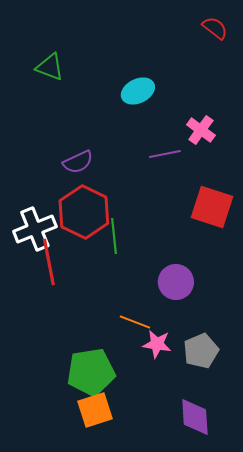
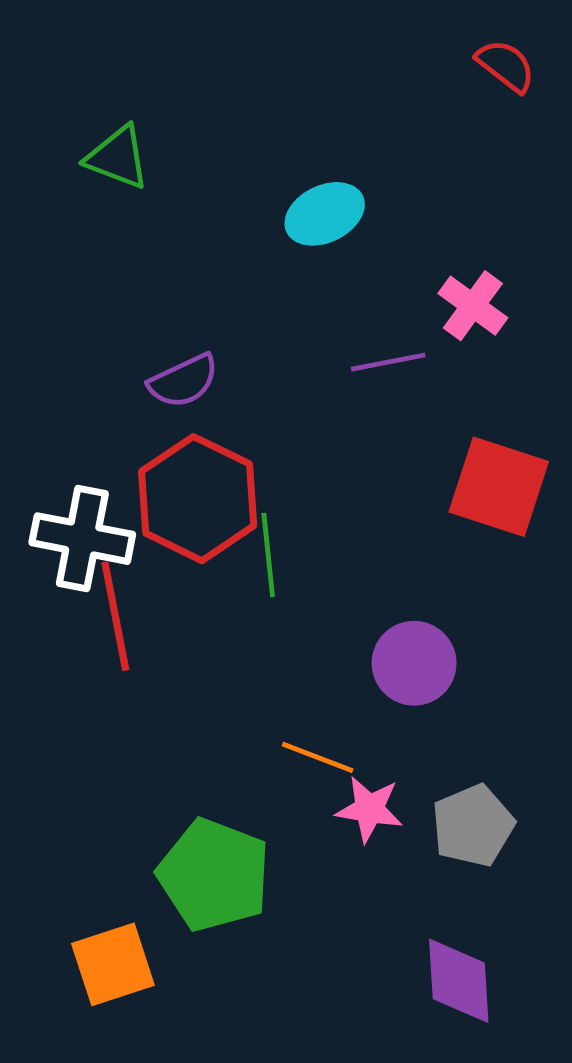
white cross: (35, 229) -> (82, 539), turned 33
green pentagon: (91, 372) -> (214, 875), turned 30
orange square: (95, 410) -> (113, 964), moved

